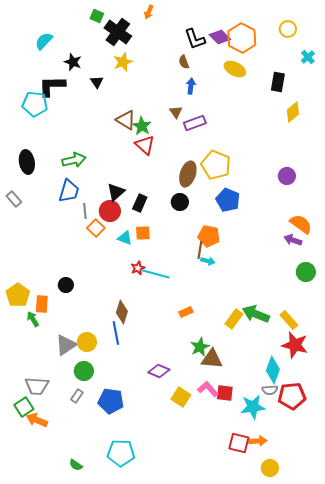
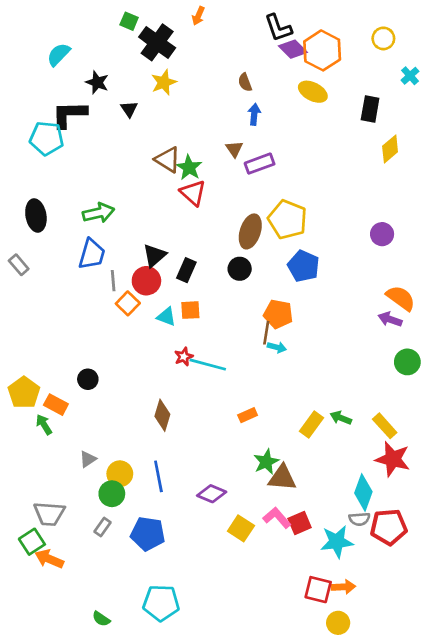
black L-shape: (195, 39) -> (278, 28), moved
orange rectangle: (42, 304) -> (56, 405), turned -66
green arrow: (256, 314) -> (341, 418), size x0.6
blue line: (116, 333) -> (158, 476), moved
yellow circle: (87, 342) -> (120, 474), moved
gray triangle: (66, 345) -> (88, 459), size x0.6
red square: (225, 393) -> (300, 523), turned -30
yellow circle: (270, 468) -> (338, 623), moved

